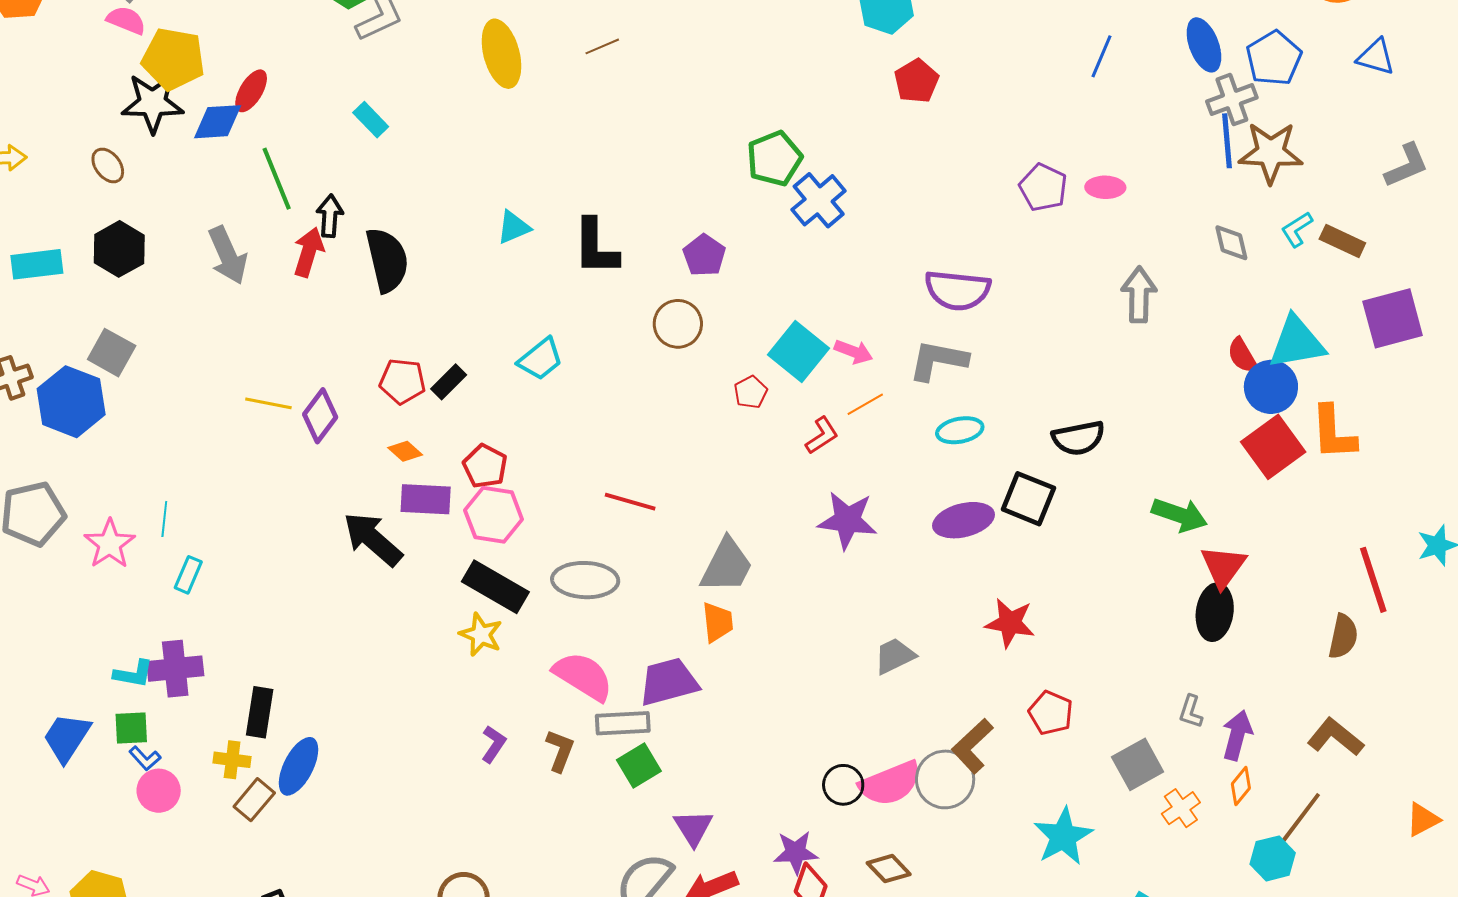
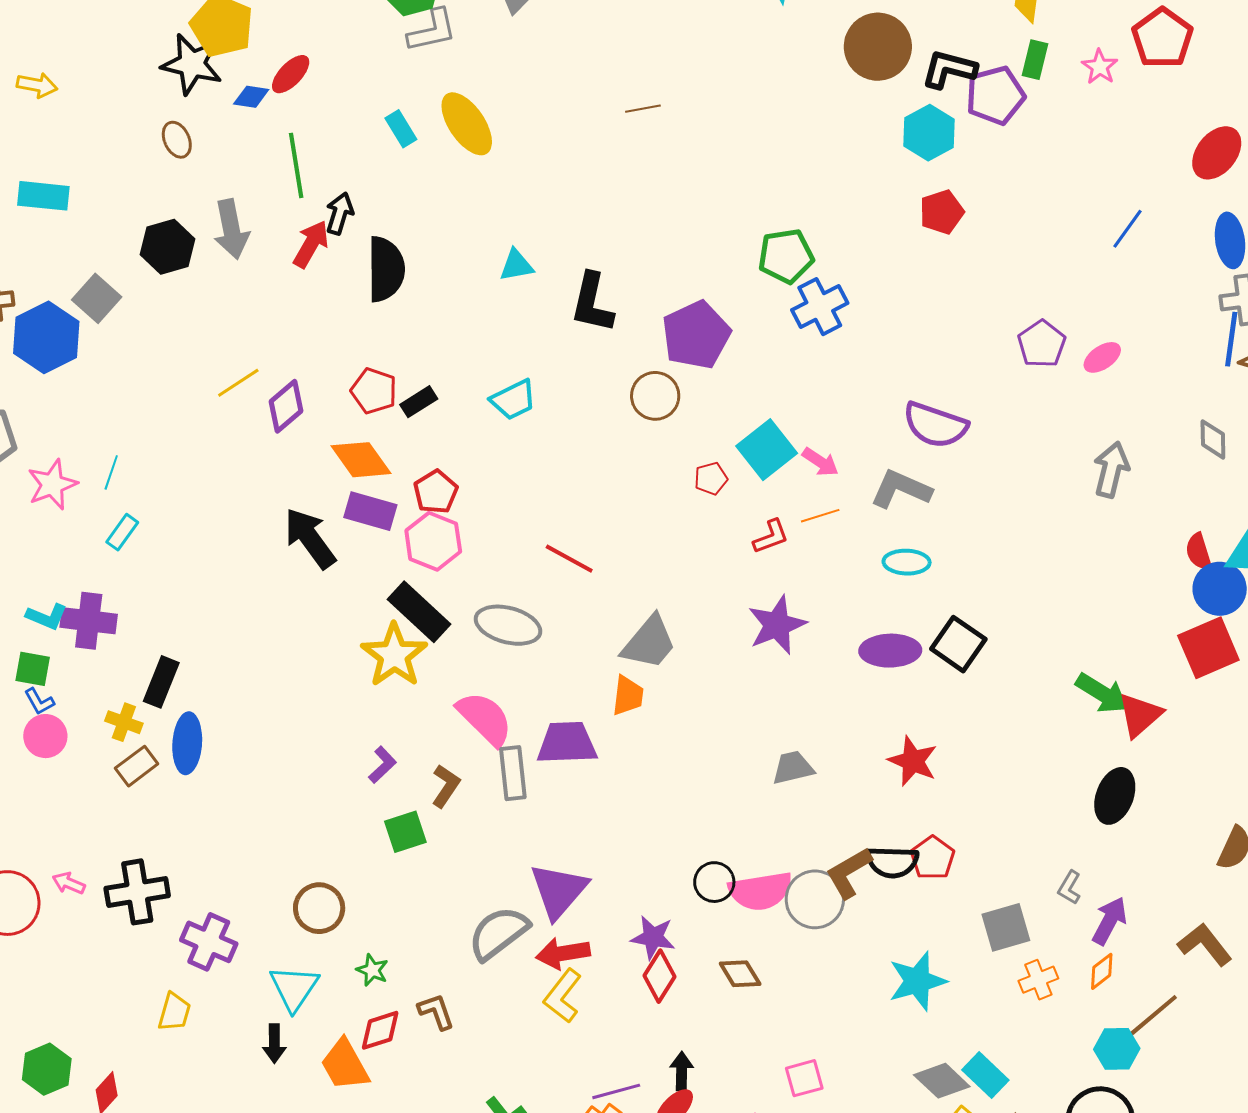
yellow ellipse: (501, 54) -> (467, 124), moved, turned -32
blue diamond: (218, 122) -> (251, 97), size x0.7
brown ellipse: (108, 165) -> (177, 140), moved
pink ellipse: (1105, 187) -> (1102, 357), turned -48
black hexagon: (119, 249) -> (167, 247), moved
purple pentagon: (704, 255) -> (696, 335), size x1.6
yellow line: (268, 403) -> (238, 383), turned -57
black semicircle: (1078, 438) -> (892, 862), moved
orange diamond: (405, 451) -> (361, 460), size x1.8
purple star: (847, 520) -> (777, 625), turned 30
red triangle: (1223, 567) -> (1140, 715), moved
yellow star: (481, 635) -> (394, 655), size x1.5
gray rectangle: (623, 723) -> (513, 773), turned 74
green square: (639, 765) -> (405, 832), moved
blue ellipse: (298, 766) -> (187, 743), turned -36
purple triangle: (693, 828) -> (559, 891), size x1.5

